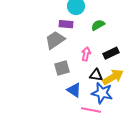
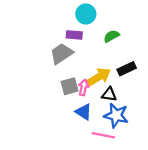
pink arrow: (86, 54) -> (83, 87), moved
yellow arrow: (113, 77) -> (99, 77), moved

